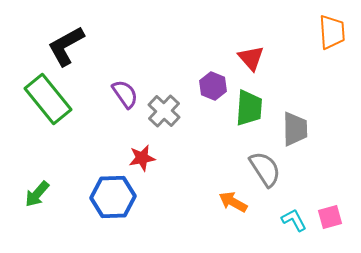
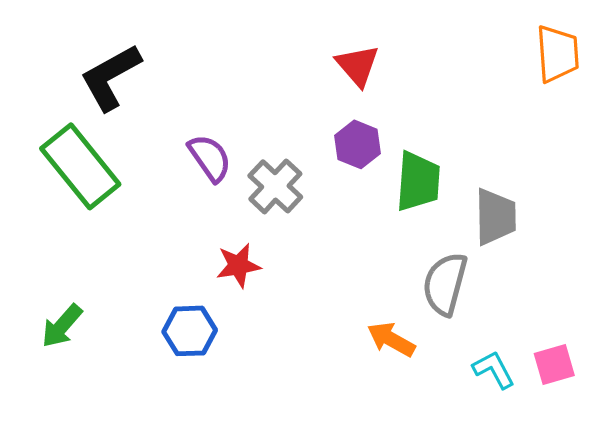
red triangle: (251, 58) -> (358, 65), moved
gray semicircle: (265, 169) -> (445, 284), turned -132
blue hexagon: (113, 197) -> (190, 331), size x0.7

